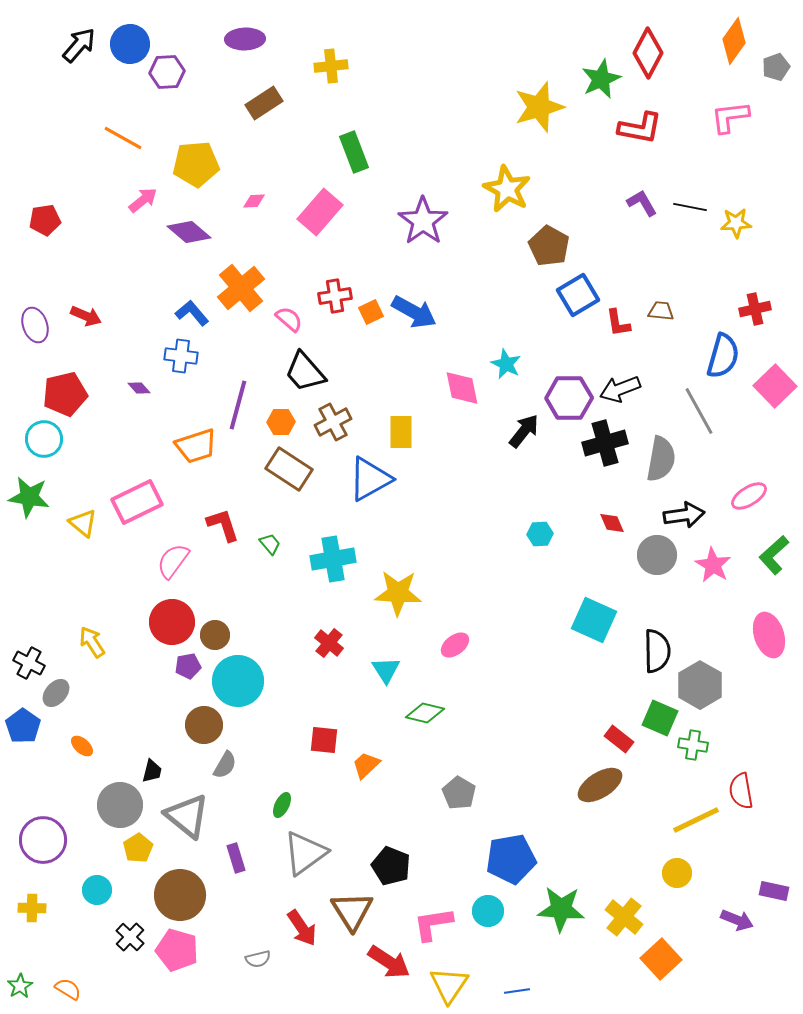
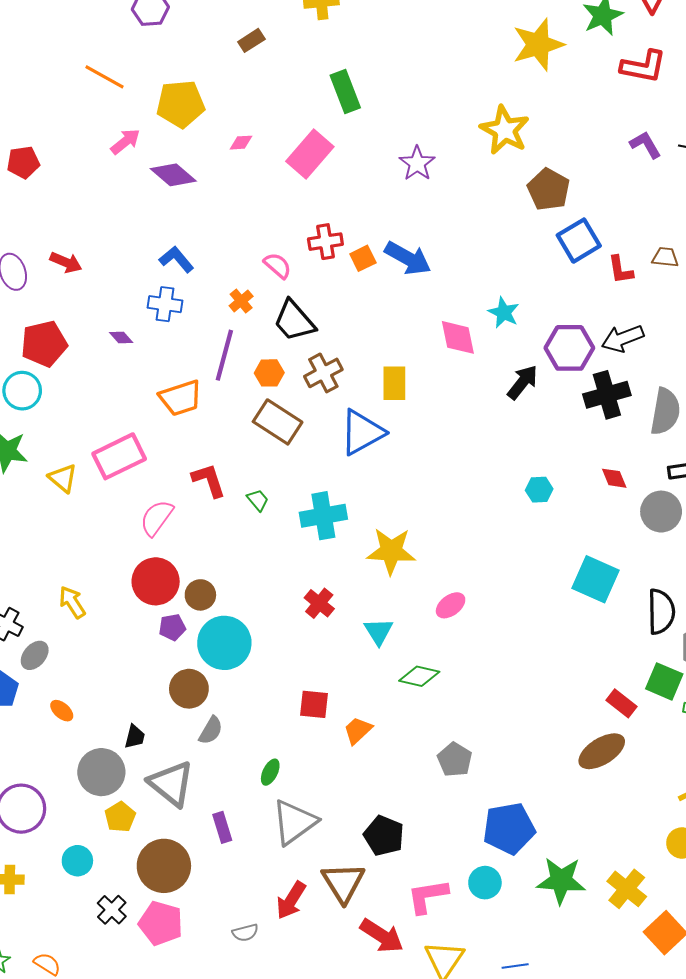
brown rectangle: (264, 103) -> (251, 40), size x0.7
purple star: (423, 221) -> (417, 163), size x0.7
orange cross: (241, 288) -> (241, 301), moved, size x0.5
red arrow: (302, 928) -> (291, 900), turned 66

